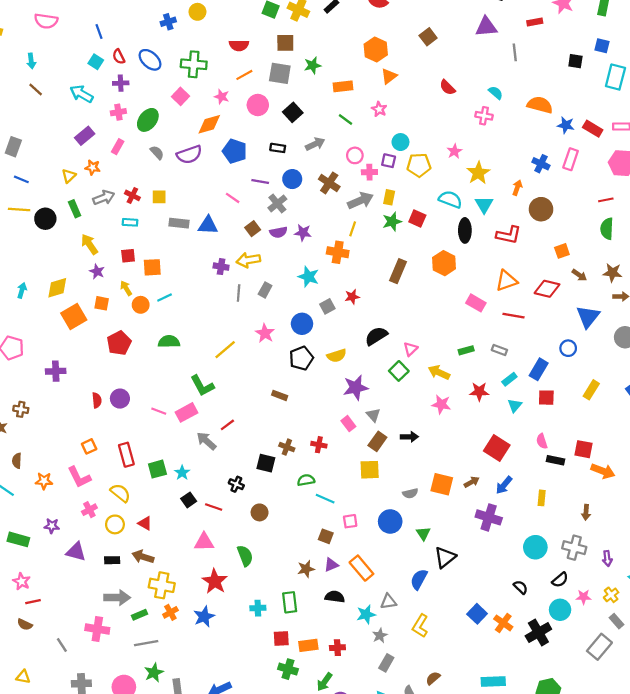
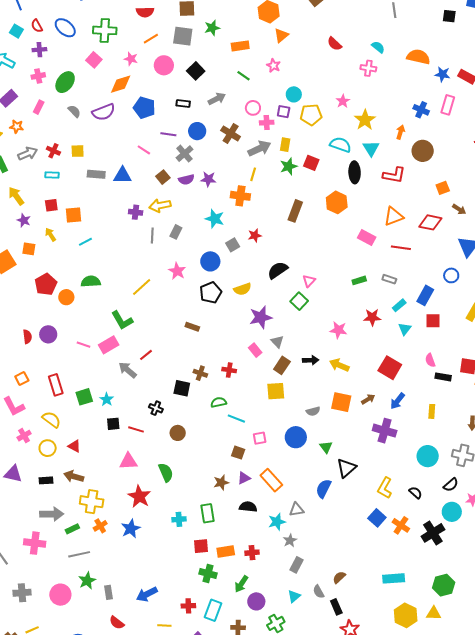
orange circle: (141, 305) -> (66, 297), moved
yellow arrow: (439, 372) -> (339, 365), moved
black square: (189, 500) -> (113, 424), turned 32
yellow L-shape: (420, 626) -> (385, 488), moved

